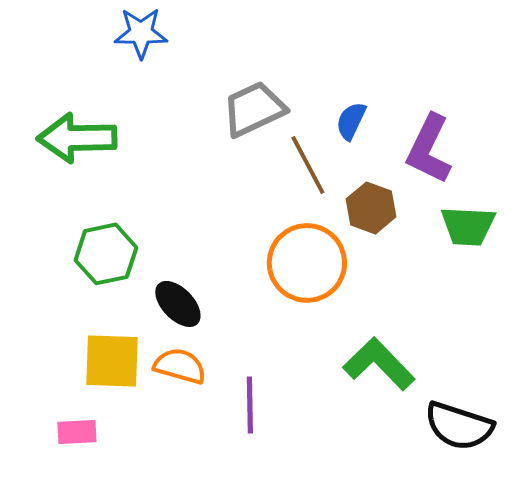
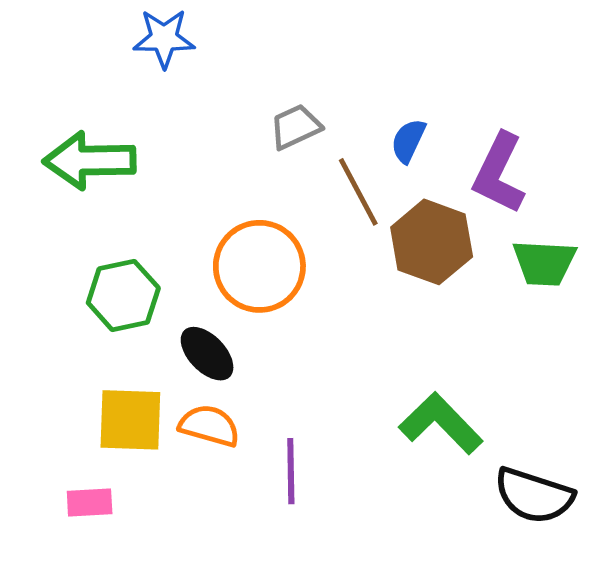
gray trapezoid: (254, 109) -> (295, 127), size x0.7
brown hexagon: (371, 208) -> (432, 242), size x1.4
orange circle: (307, 263) -> (259, 266), moved

